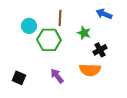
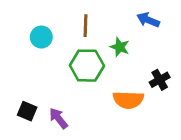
green hexagon: (49, 40) -> (87, 66), moved
black cross: (100, 50) -> (160, 80), moved
purple arrow: (57, 76) -> (58, 118), moved

